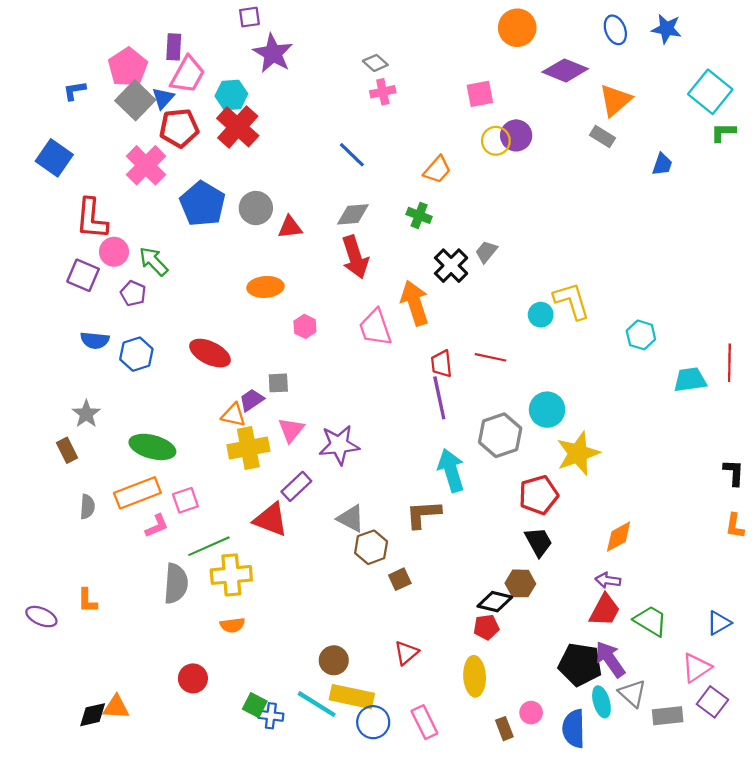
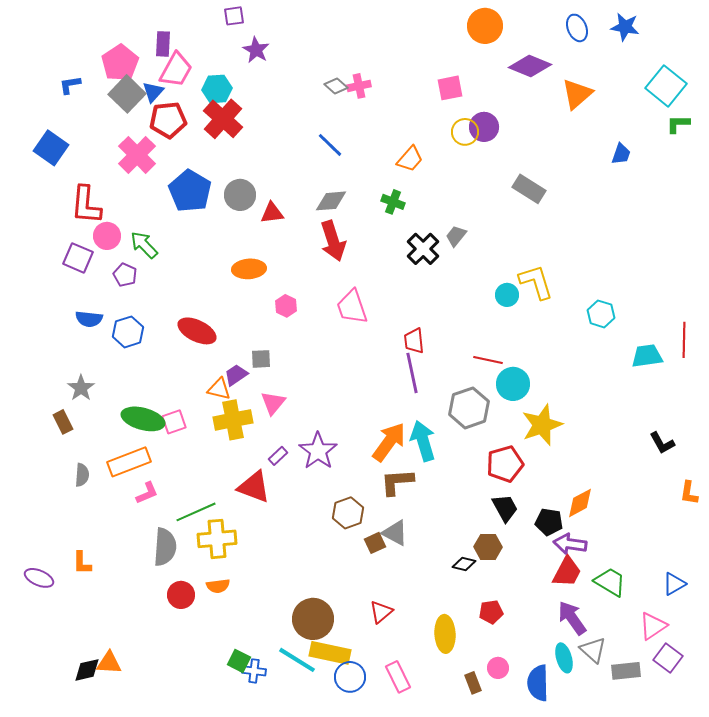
purple star: (273, 53) -> (256, 50), size x0.7
gray diamond: (375, 63) -> (336, 86), moved
gray rectangle: (603, 137) -> (529, 189), moved, size x1.4
orange arrow: (415, 303) -> (389, 442), moved, turned 54
red line: (491, 357) -> (488, 360), moved
purple star: (339, 445) -> (318, 451), moved, turned -30
black L-shape: (734, 473) -> (662, 443), moved, turned 148
purple rectangle: (296, 486) -> (278, 456), size x0.7
pink square: (185, 500) -> (174, 422), moved
gray triangle: (351, 518) -> (395, 533), moved
purple arrow: (608, 580) -> (570, 544), size x1.4
black diamond: (495, 602) -> (464, 564), size x0.7
red pentagon: (486, 627) -> (491, 612), moved
brown circle: (334, 660) -> (313, 619), size x1.5
black pentagon: (580, 665) -> (549, 522), moved, size x0.7
red circle: (193, 678) -> (181, 595), moved

